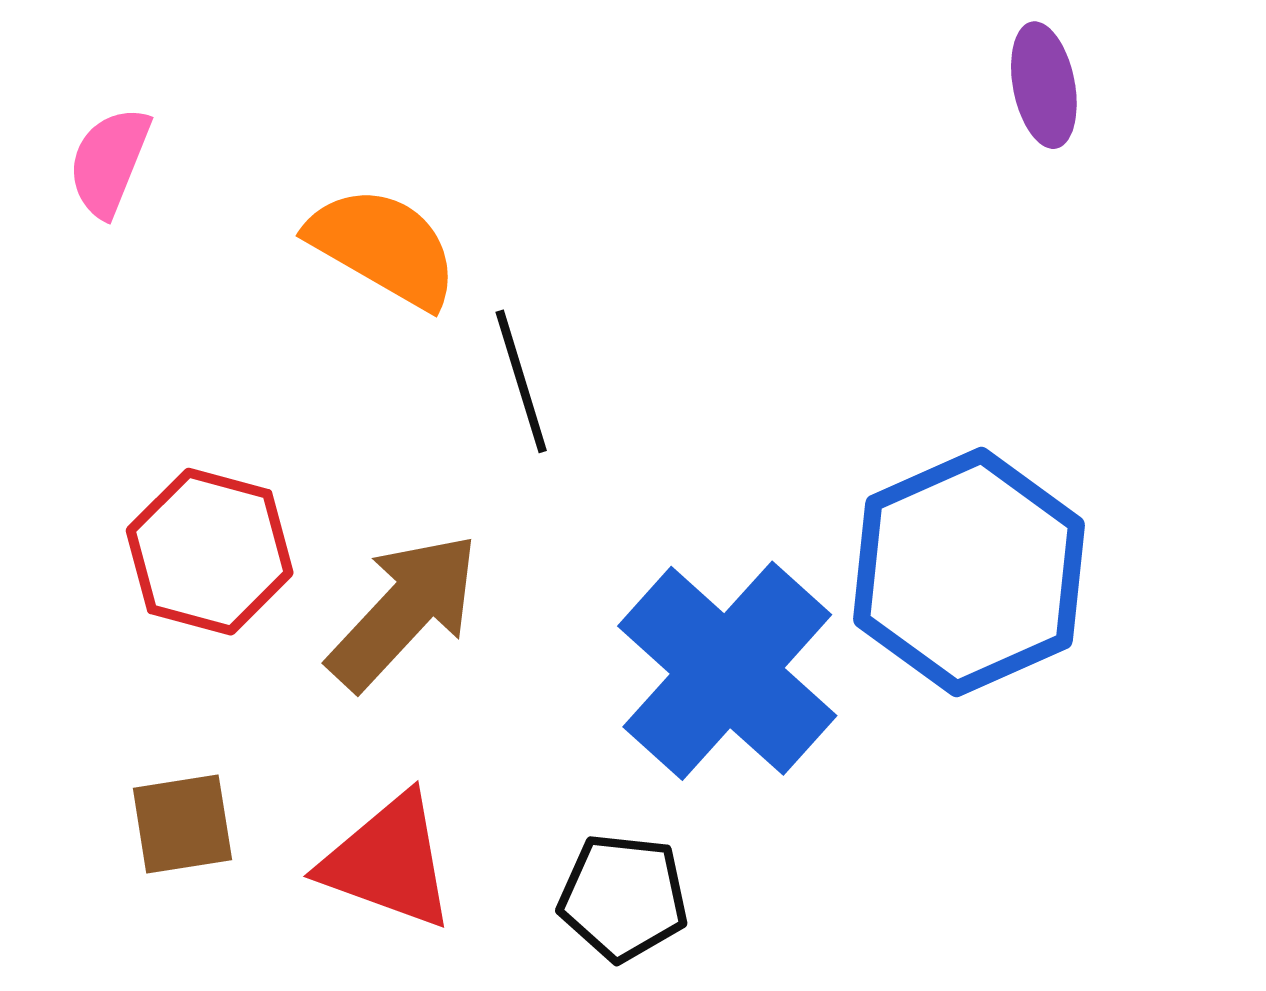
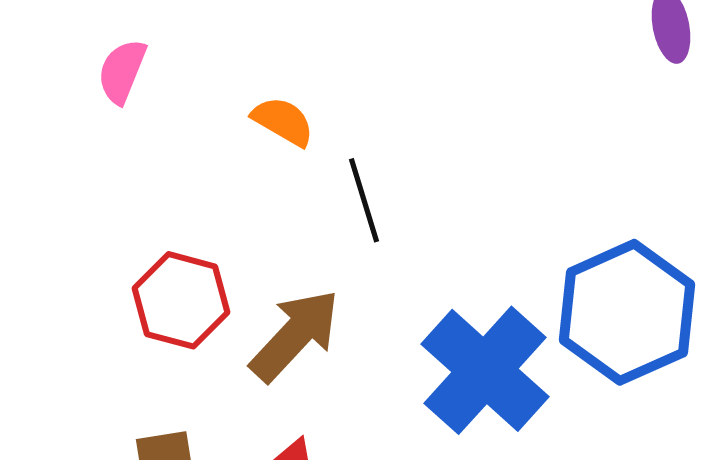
orange semicircle: (383, 247) -> (283, 121), size x0.7

